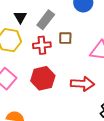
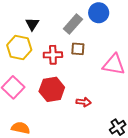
gray rectangle: (46, 20) -> (73, 24), moved
red arrow: (82, 84) -> (84, 102), moved, size x0.6

